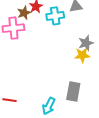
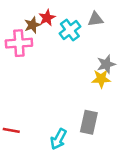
cyan cross: (55, 16) -> (70, 30), turned -30

